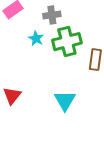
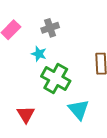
green cross: (67, 42) -> (56, 79), moved, turned -36

